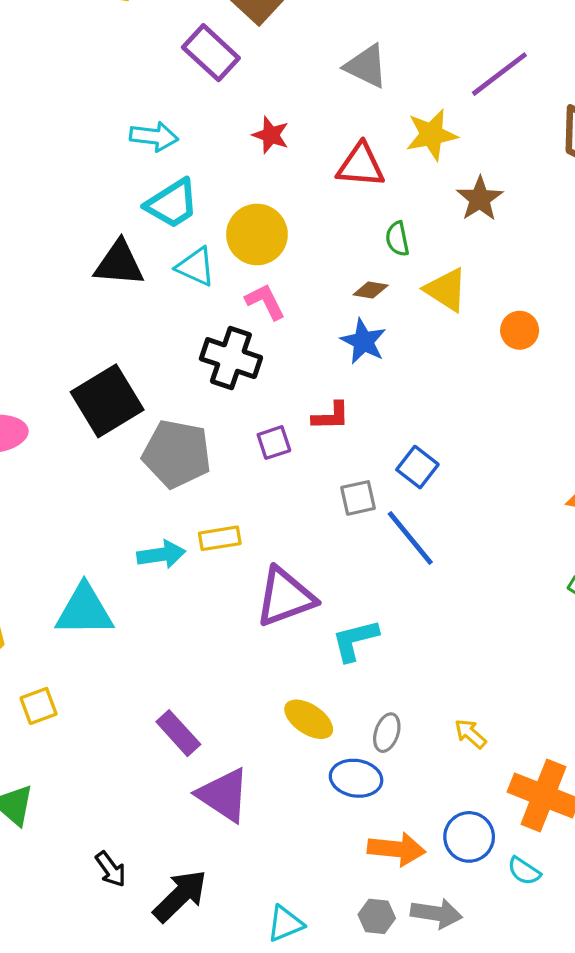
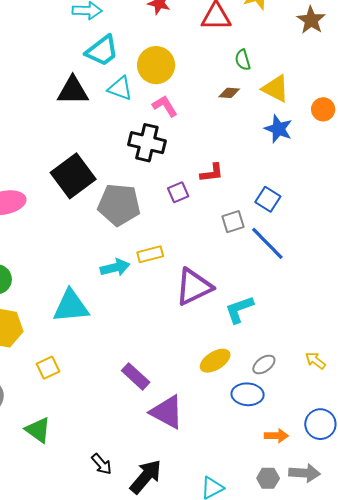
brown star: (480, 199) -> (311, 20), moved
blue star: (363, 341) -> (278, 129), moved
yellow ellipse: (309, 719) -> (215, 361), turned -60
gray ellipse: (387, 733) -> (264, 364), turned 40
orange arrow: (396, 849) -> (276, 436), size x0.7

